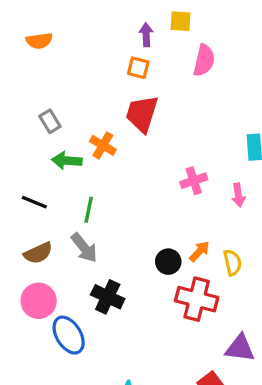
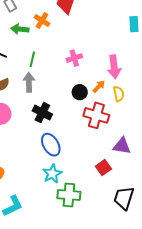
pink cross: (194, 181) -> (74, 58), moved
pink arrow: (238, 195) -> (114, 67), moved, size x1.6
gray arrow: (84, 248) -> (29, 82), turned -144
blue ellipse: (69, 335) -> (51, 145), moved

